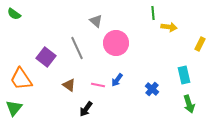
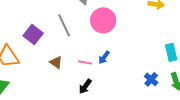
blue cross: (152, 89) -> (151, 79), moved
black arrow: (86, 109) -> (85, 86), moved

